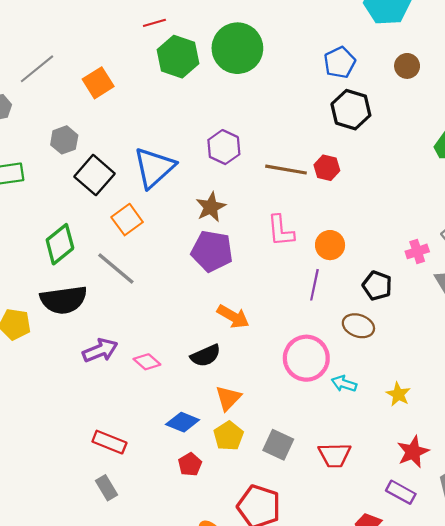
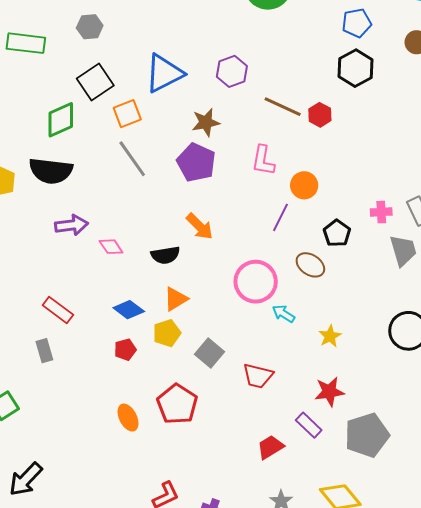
black square: (95, 175) -> (95, 82), moved
gray line: (116, 268) -> (132, 159), moved

